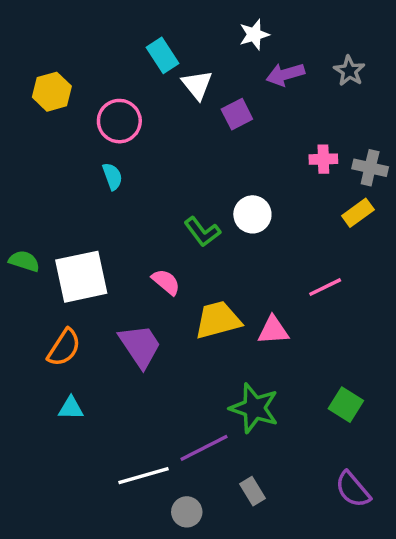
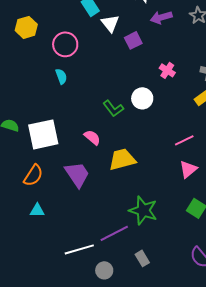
pink cross: (323, 159) -> (167, 70), moved, turned 35
pink triangle: (273, 330) -> (188, 169), moved, turned -36

